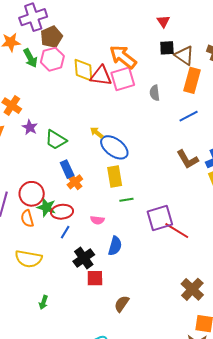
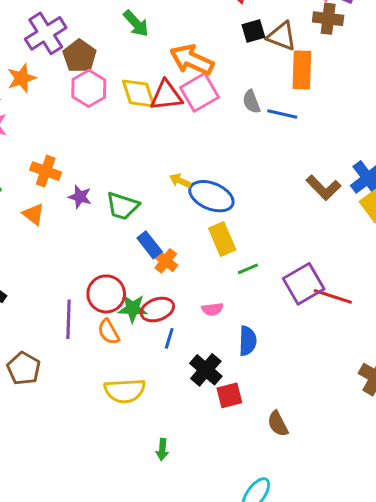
green arrow: (30, 58) -> (136, 23), moved
blue line: (189, 116) -> (282, 114), moved, turned 54
brown semicircle: (122, 304) -> (278, 424), turned -48

